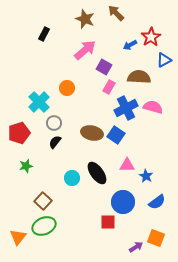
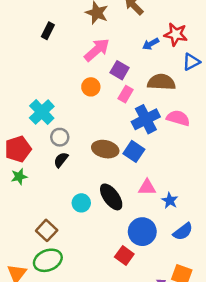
red star: (151, 37) -> (176, 34), turned -30
orange circle: (67, 88) -> (91, 87), moved
green star: (26, 166) -> (19, 177), moved
red square: (108, 222) -> (124, 256), turned 35

